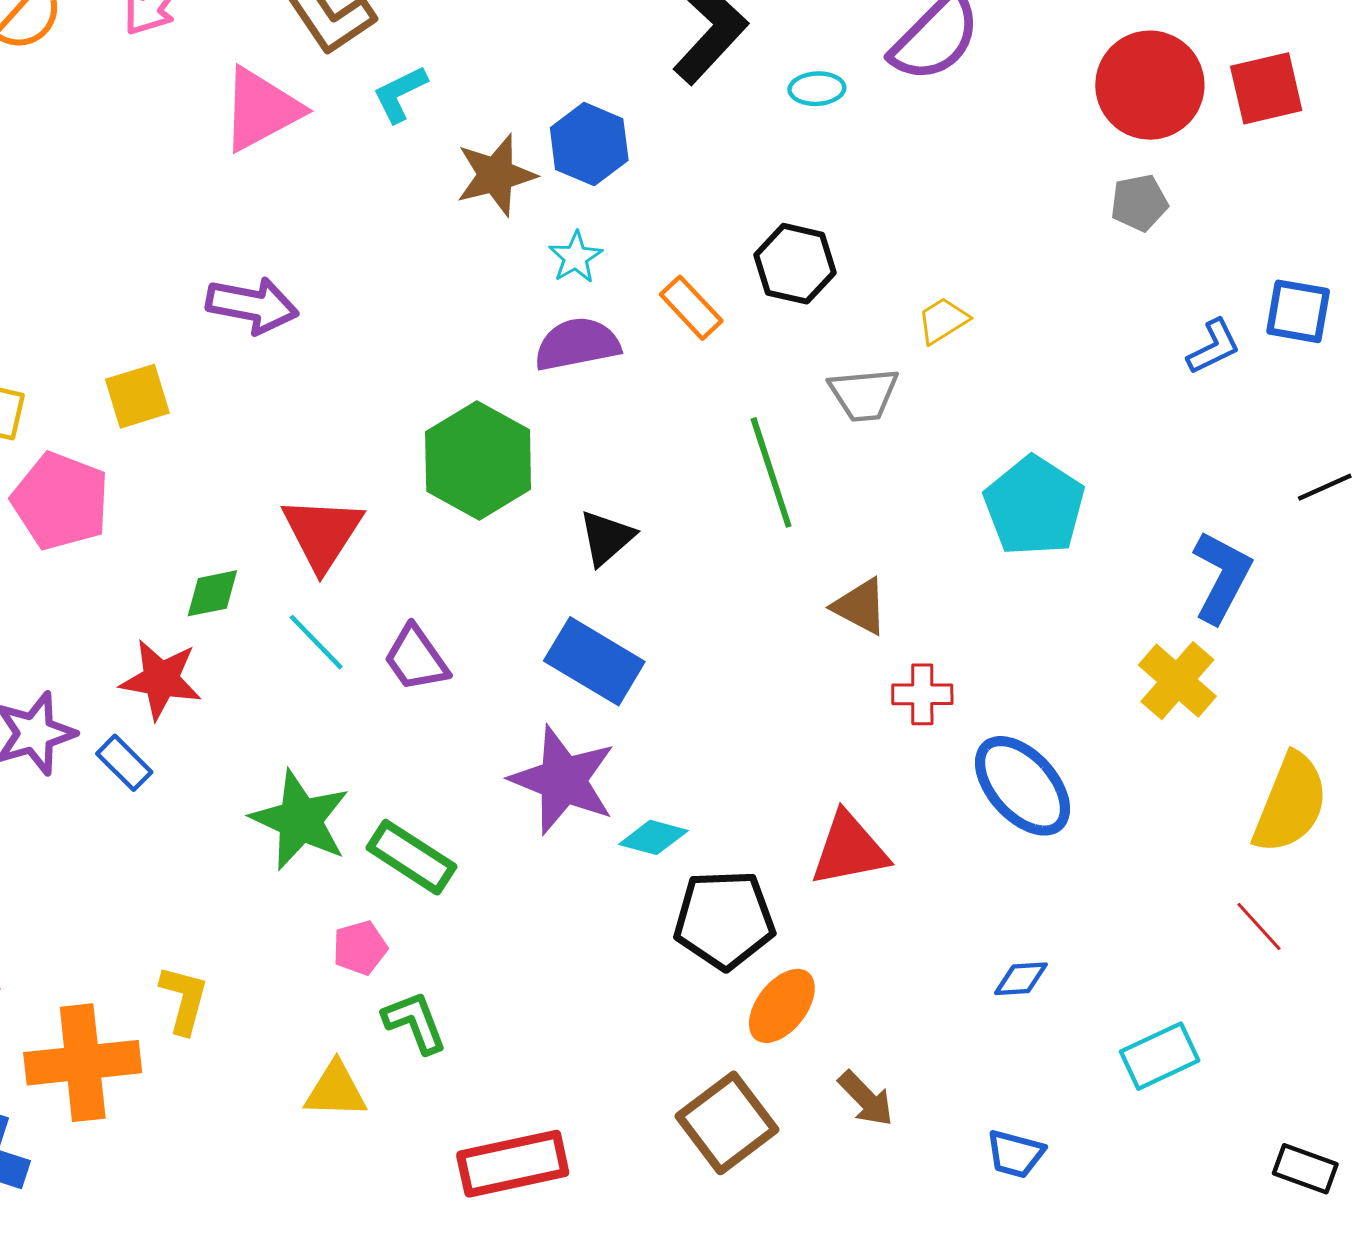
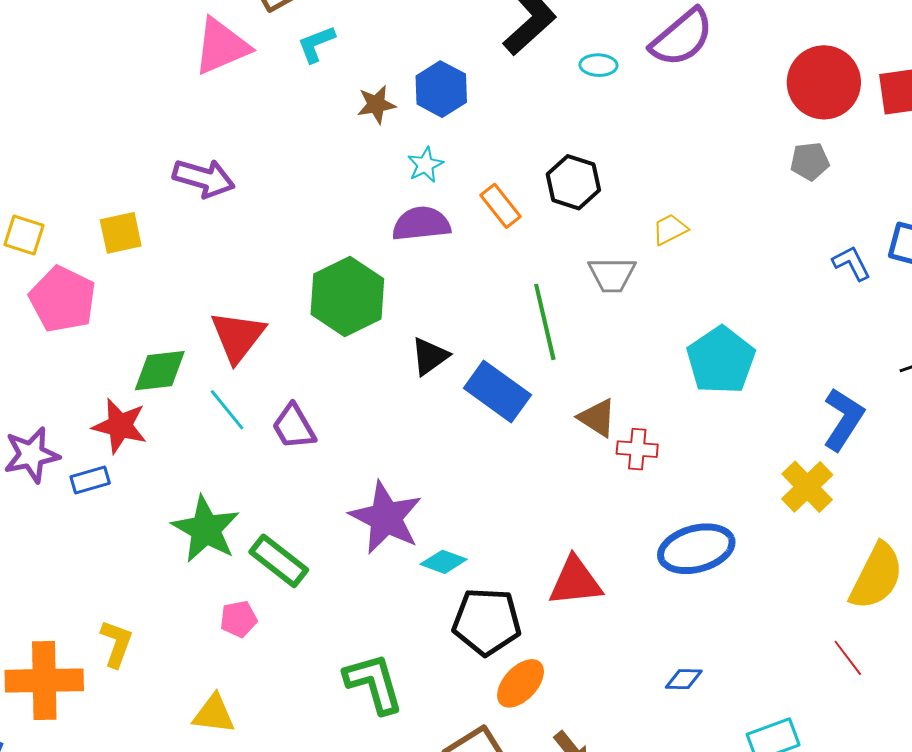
brown star: (496, 175) -> (376, 104), size x0.7
blue L-shape: (1214, 347) -> (851, 263), turned -96
green diamond: (212, 593) -> (160, 371), size x1.4
blue rectangle: (594, 661) -> (497, 391), moved
red cross: (922, 694) -> (637, 449), moved
blue rectangle: (124, 763) -> (90, 480), turned -66
blue ellipse: (1023, 786) -> (696, 549), turned -68
green L-shape: (415, 1022) -> (374, 683), moved, size x1.4

